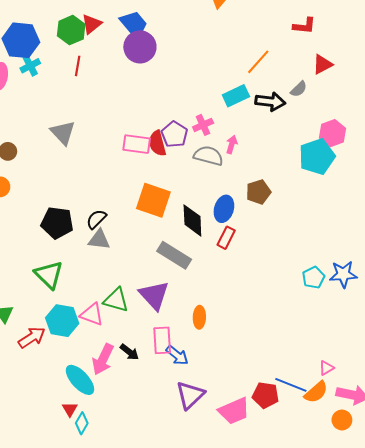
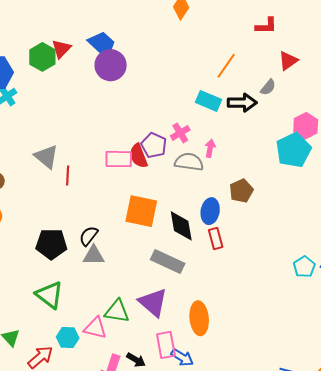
red line: (78, 66) -> (68, 175), moved
cyan rectangle: (236, 96) -> (209, 101), turned 55
red rectangle: (226, 238) -> (216, 239), turned -35
orange ellipse: (199, 317) -> (199, 318), size x1.5
cyan hexagon: (62, 321) -> (68, 338), size x0.7

